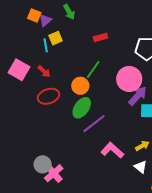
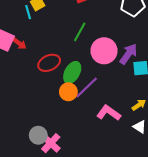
red arrow: (44, 71) -> (20, 44), moved
pink circle: (129, 79) -> (104, 51), moved
orange circle: (80, 86) -> (68, 92), moved
red ellipse: (48, 96) -> (49, 63), moved

